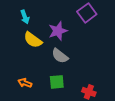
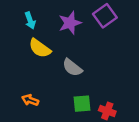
purple star: (58, 31) -> (70, 23), moved
green square: (57, 82) -> (82, 104), moved

